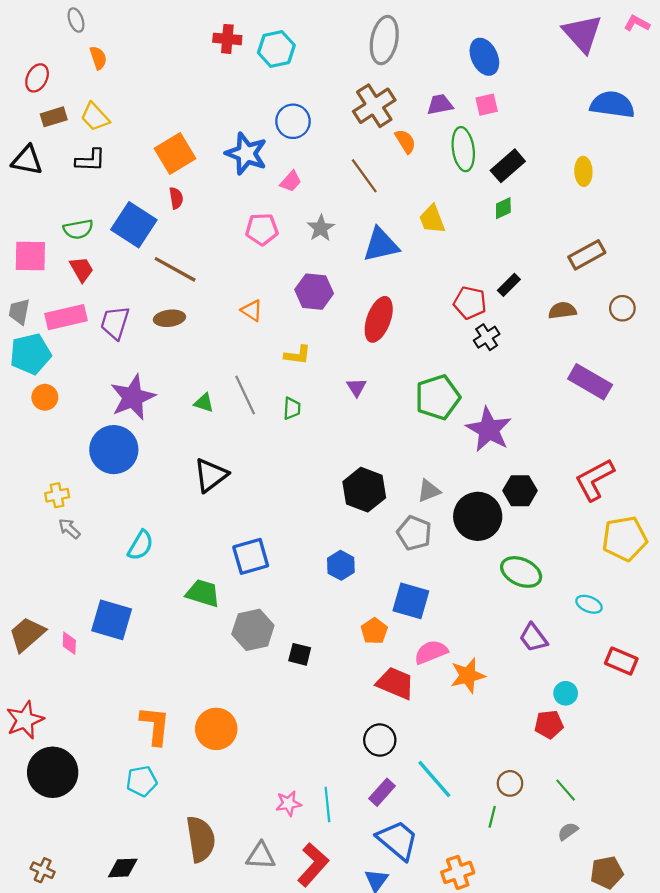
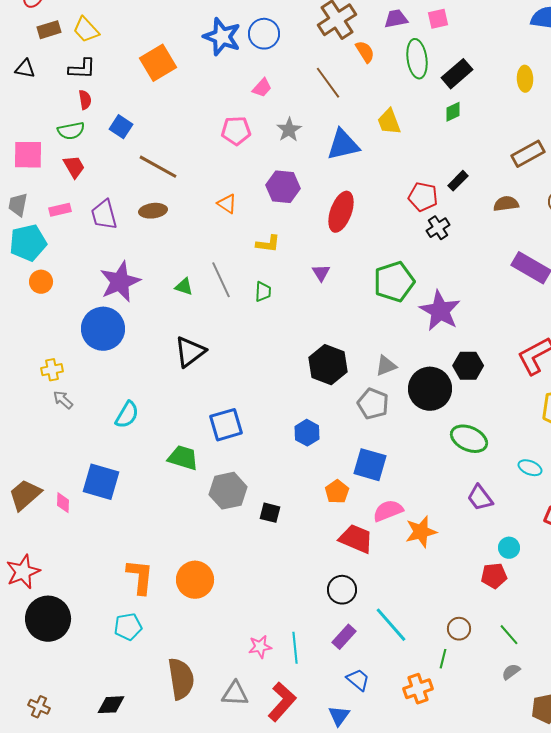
blue star: (246, 154) -> (222, 37), moved
black triangle: (27, 160) -> (25, 69), size x0.7
red semicircle: (176, 198) -> (85, 100), moved
blue square: (134, 225) -> (121, 127), size x0.6
pink rectangle: (66, 317) -> (60, 210), size x0.6
purple trapezoid: (115, 323) -> (104, 215), turned -32
blue trapezoid: (398, 840) -> (358, 680), size x0.6
orange cross: (458, 872) -> (418, 689), moved

